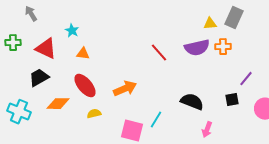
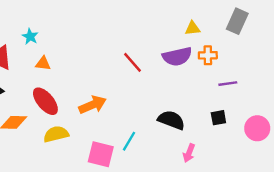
gray rectangle: (234, 18) -> (237, 21), moved
purple line: (246, 79) -> (228, 84), moved, turned 42
yellow semicircle: (94, 114) -> (56, 134), size x1.5

